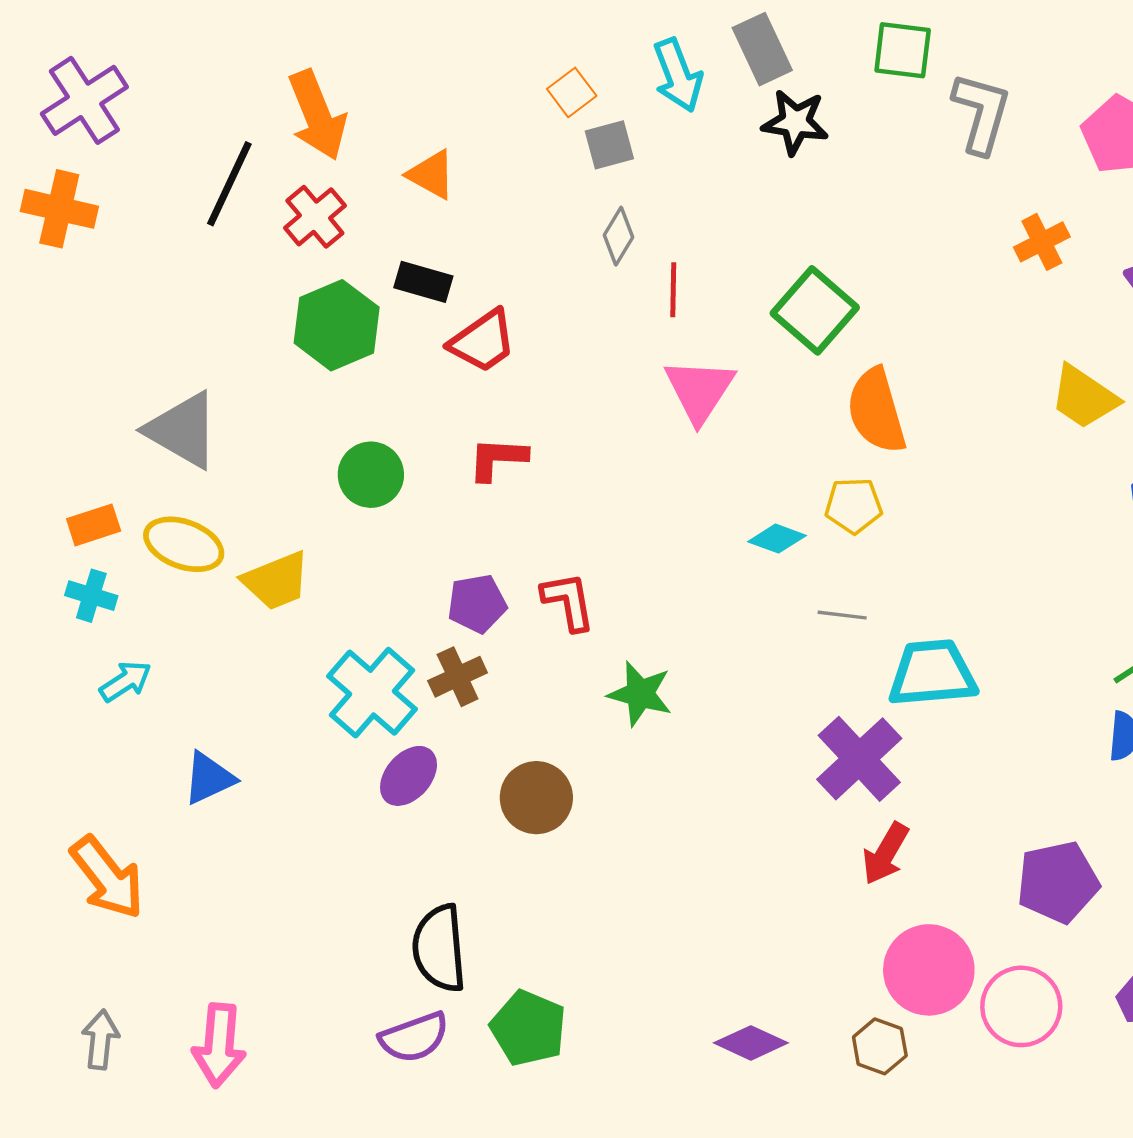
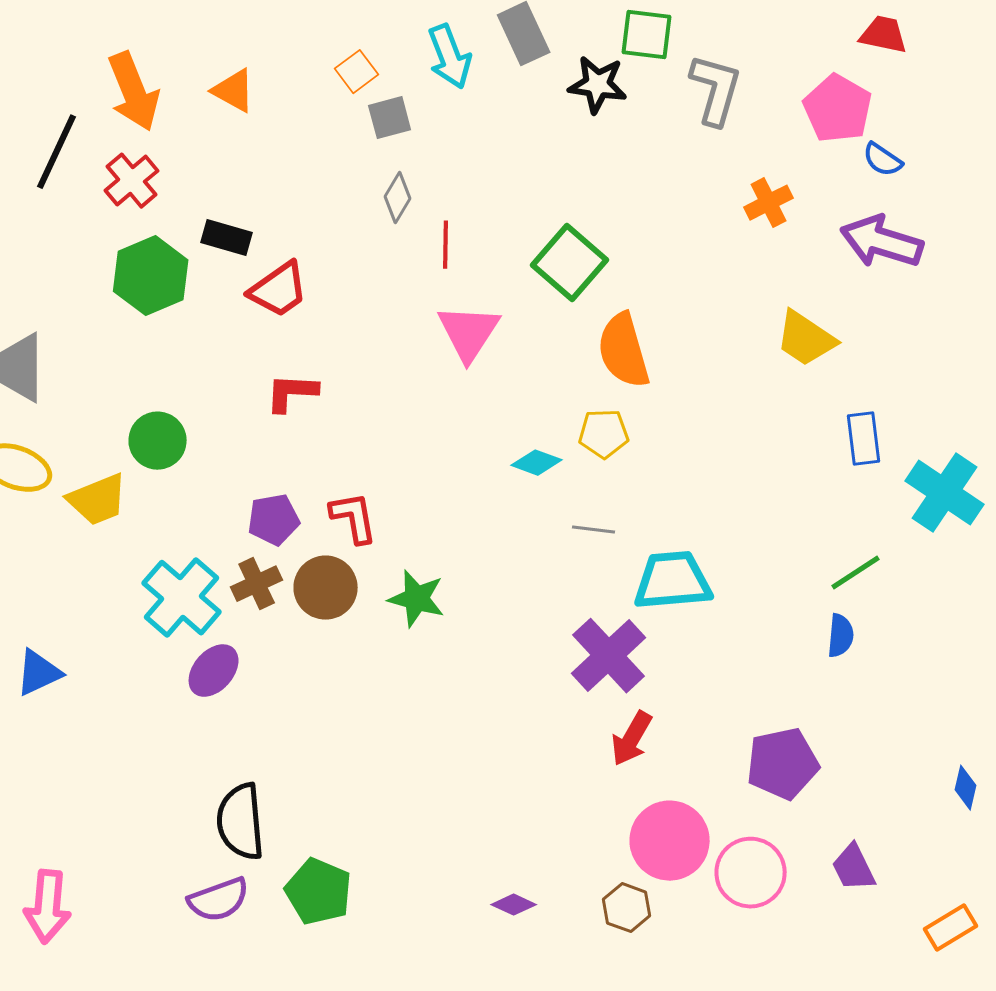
black star: (795, 122) -> (598, 85), moved
orange triangle: (431, 175) -> (234, 91), moved
green circle: (371, 475) -> (158, 441), moved
brown circle: (536, 798) -> (326, 588), moved
purple diamond: (751, 1043) -> (514, 905), size x0.7

